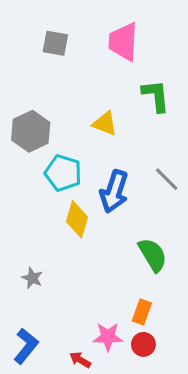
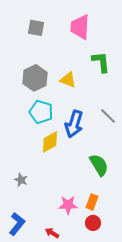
gray hexagon: (31, 131) -> (35, 78), moved
yellow diamond: (77, 219) -> (50, 142), turned 45
pink star: (108, 337) -> (68, 205), moved

